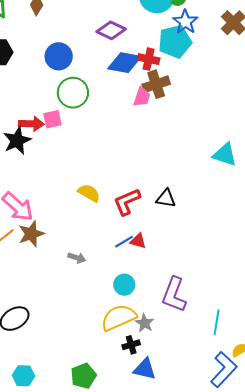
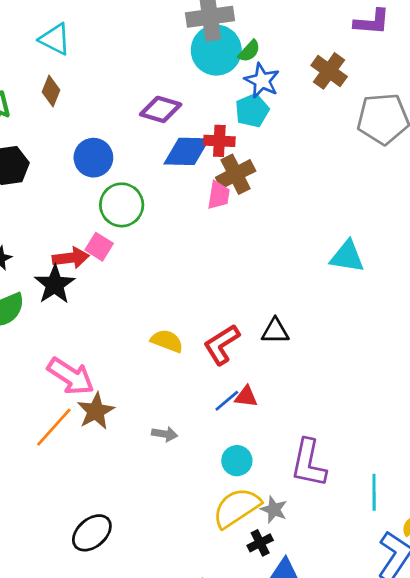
cyan pentagon: (175, 42) -> (252, 111), size x0.7
pink square: (52, 119) -> (99, 247), turned -36

